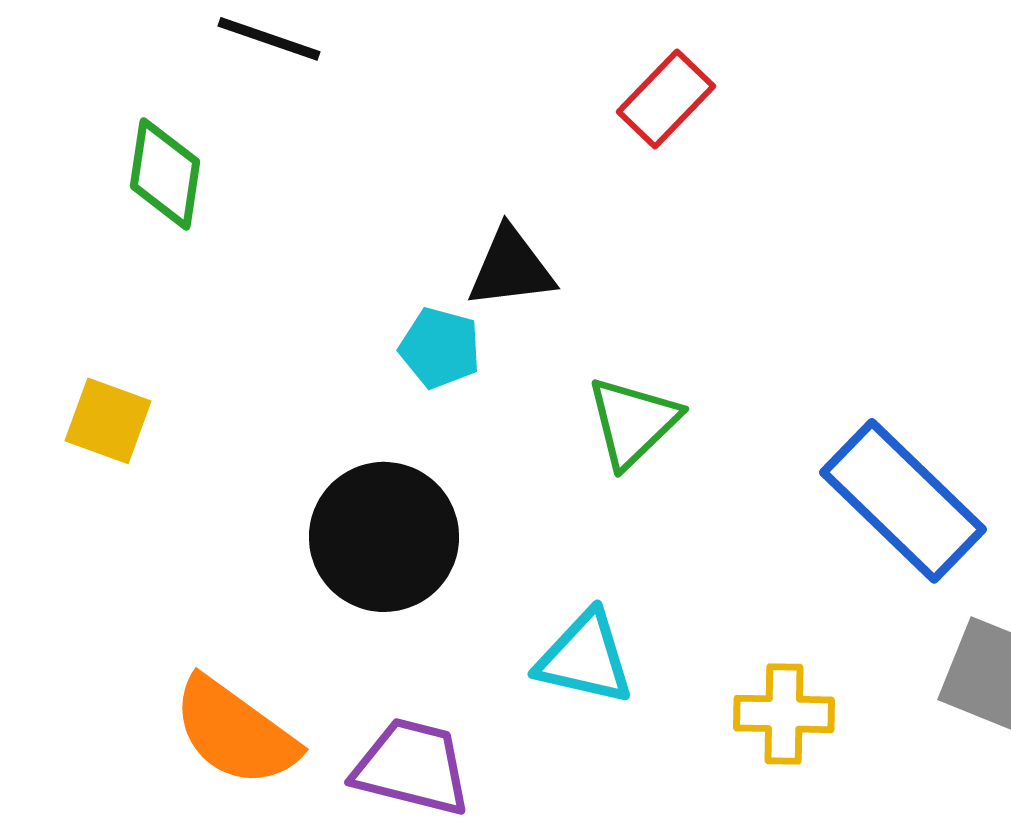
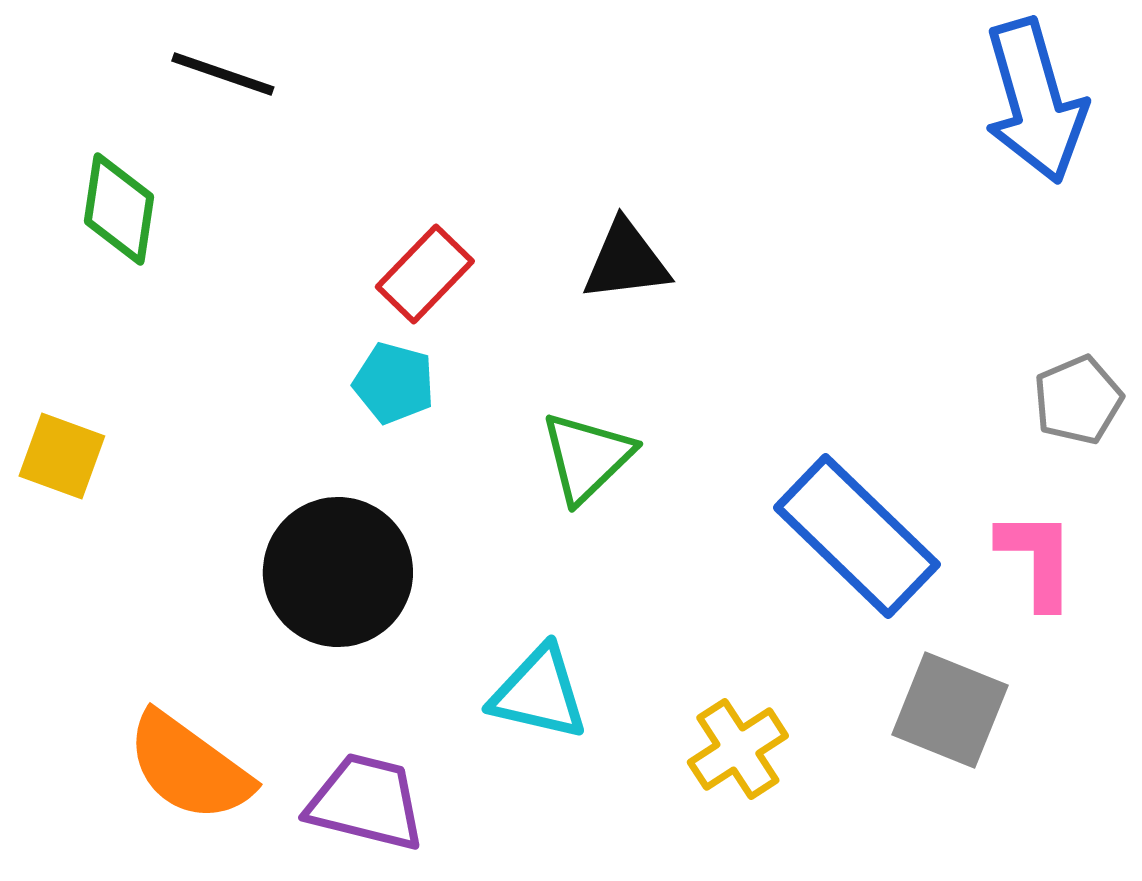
red rectangle: (666, 99) -> (425, 274), moved
black triangle: (511, 268) -> (626, 261), moved
yellow cross: (784, 714) -> (738, 749), turned -34

